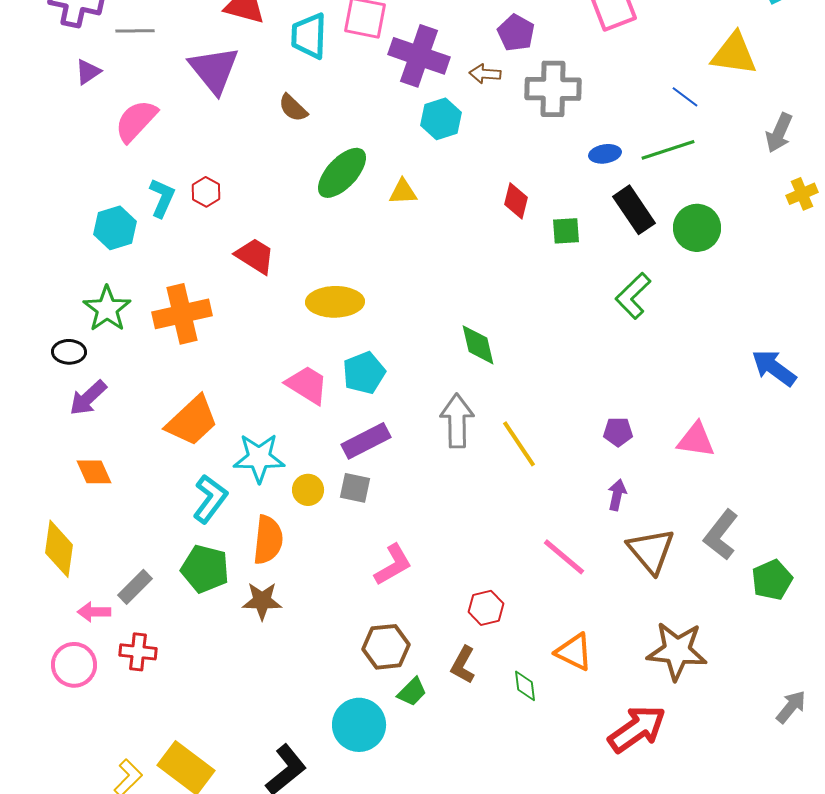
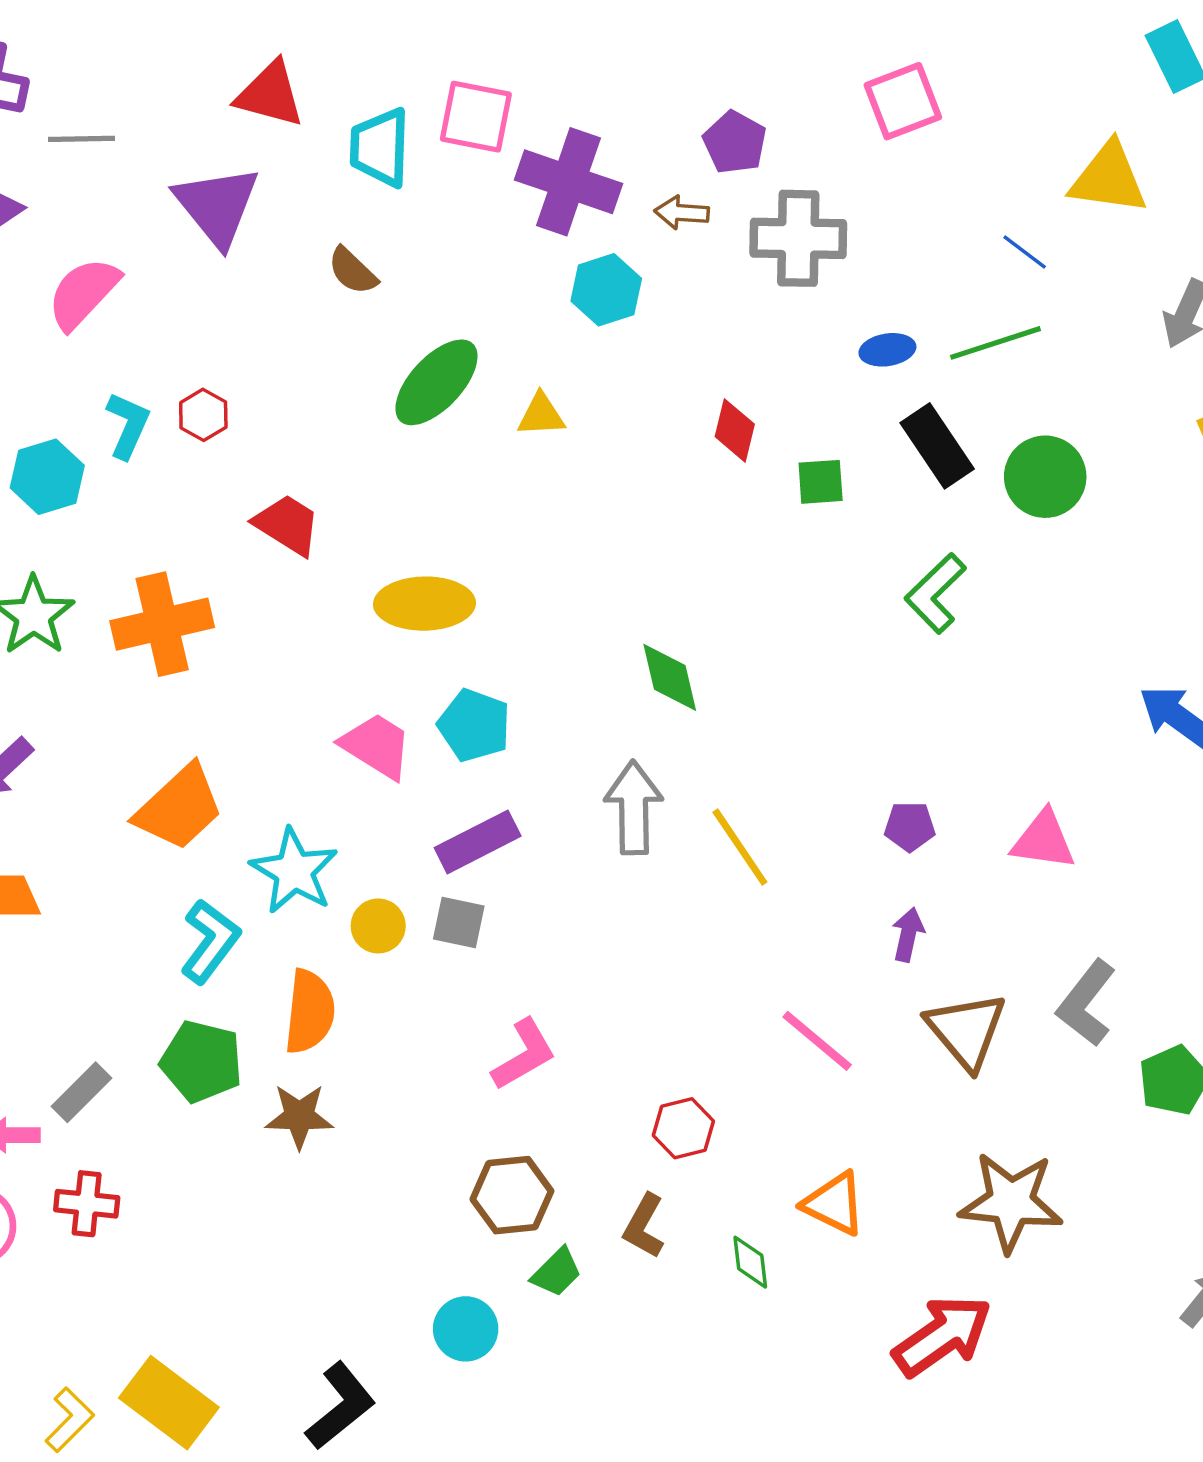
cyan pentagon: (364, 373) -> (474, 725), turned -30
cyan star: (259, 458) -> (294, 871), turned 30
cyan circle: (359, 725) -> (466, 1329), size x0.7

